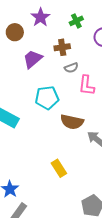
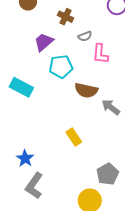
brown cross: (62, 47) -> (66, 17), moved, turned 35
purple trapezoid: (33, 59) -> (44, 42), moved

